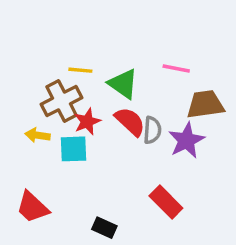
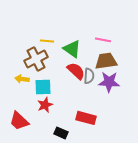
brown trapezoid: (205, 104) -> (106, 61), moved
red star: (87, 122) -> (45, 105), moved
purple star: (186, 140) -> (109, 82), turned 30
red rectangle: (166, 202) -> (86, 118), moved, turned -30

